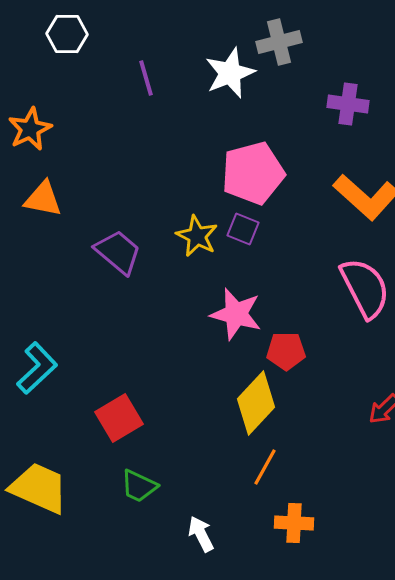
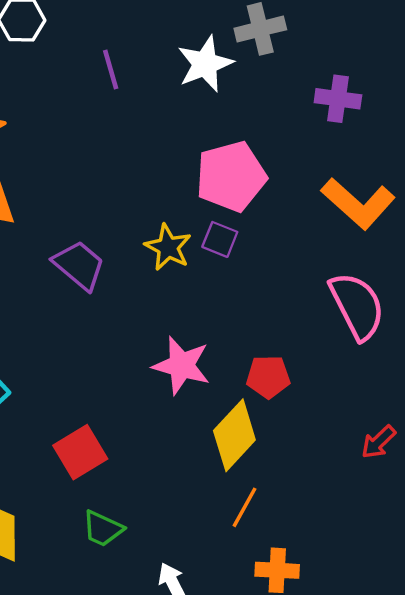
pink star: (236, 314) -> (182, 365), moved

